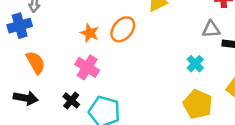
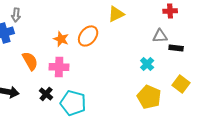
orange semicircle: (36, 62) -> (30, 61), moved
pink cross: (87, 67) -> (59, 67), turned -30

